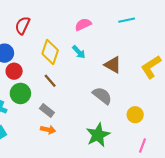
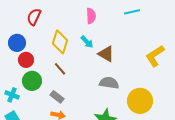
pink semicircle: (83, 24) -> (91, 16), turned 112
brown triangle: (113, 65) -> (106, 54), moved
gray semicircle: (102, 96) -> (109, 83), turned -30
yellow circle: (135, 115) -> (140, 101), size x1.6

